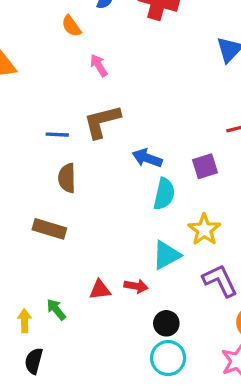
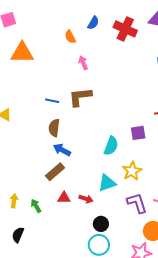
blue arrow: (147, 158) -> (62, 150), moved
brown rectangle: (49, 229) -> (55, 172), moved, turned -66
yellow arrow: (25, 321) -> (14, 201), moved

